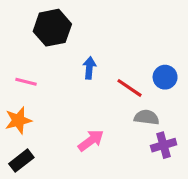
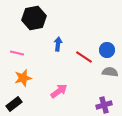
gray semicircle: (147, 117) -> (110, 72), moved
orange star: (18, 120) -> (23, 78), moved
purple cross: (164, 145) -> (104, 105), moved

